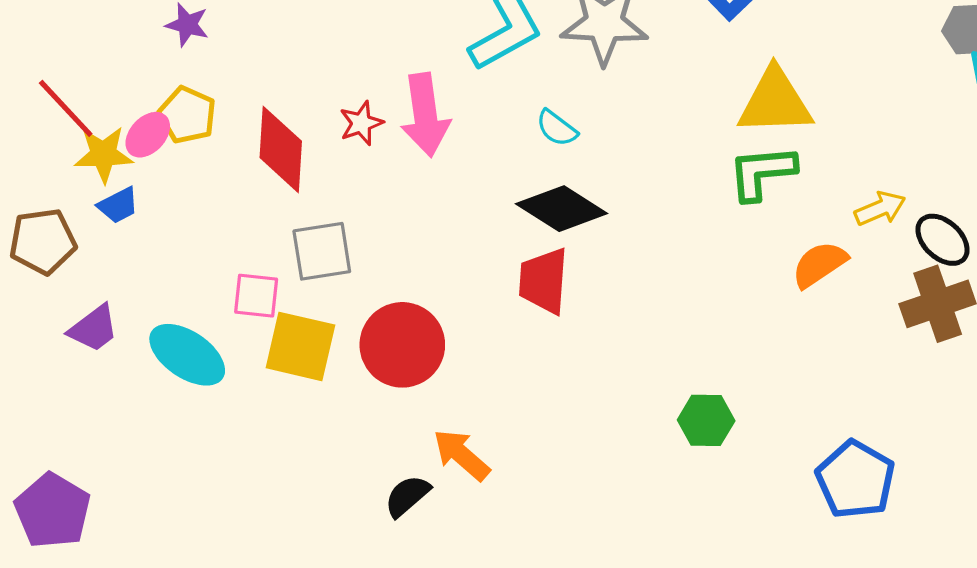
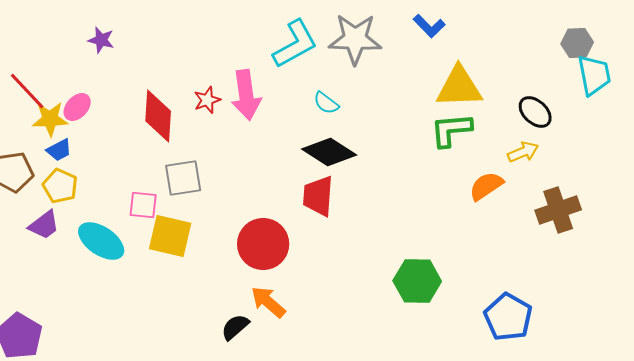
yellow pentagon: (187, 115) -> (60, 186), moved
black ellipse: (943, 240) -> (535, 112), moved
red circle: (402, 345) -> (263, 244), moved
green hexagon: (706, 420) -> (417, 281), size x1.4

